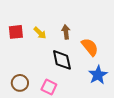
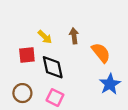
red square: (16, 32) -> (27, 55), moved
black diamond: (62, 60) -> (53, 67), moved

